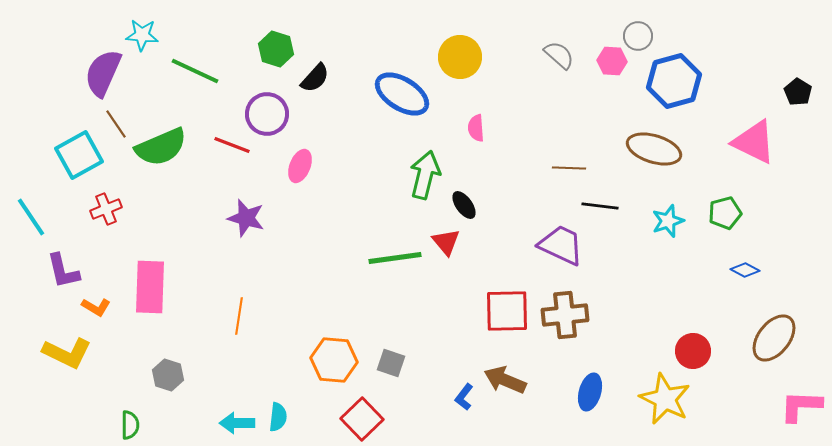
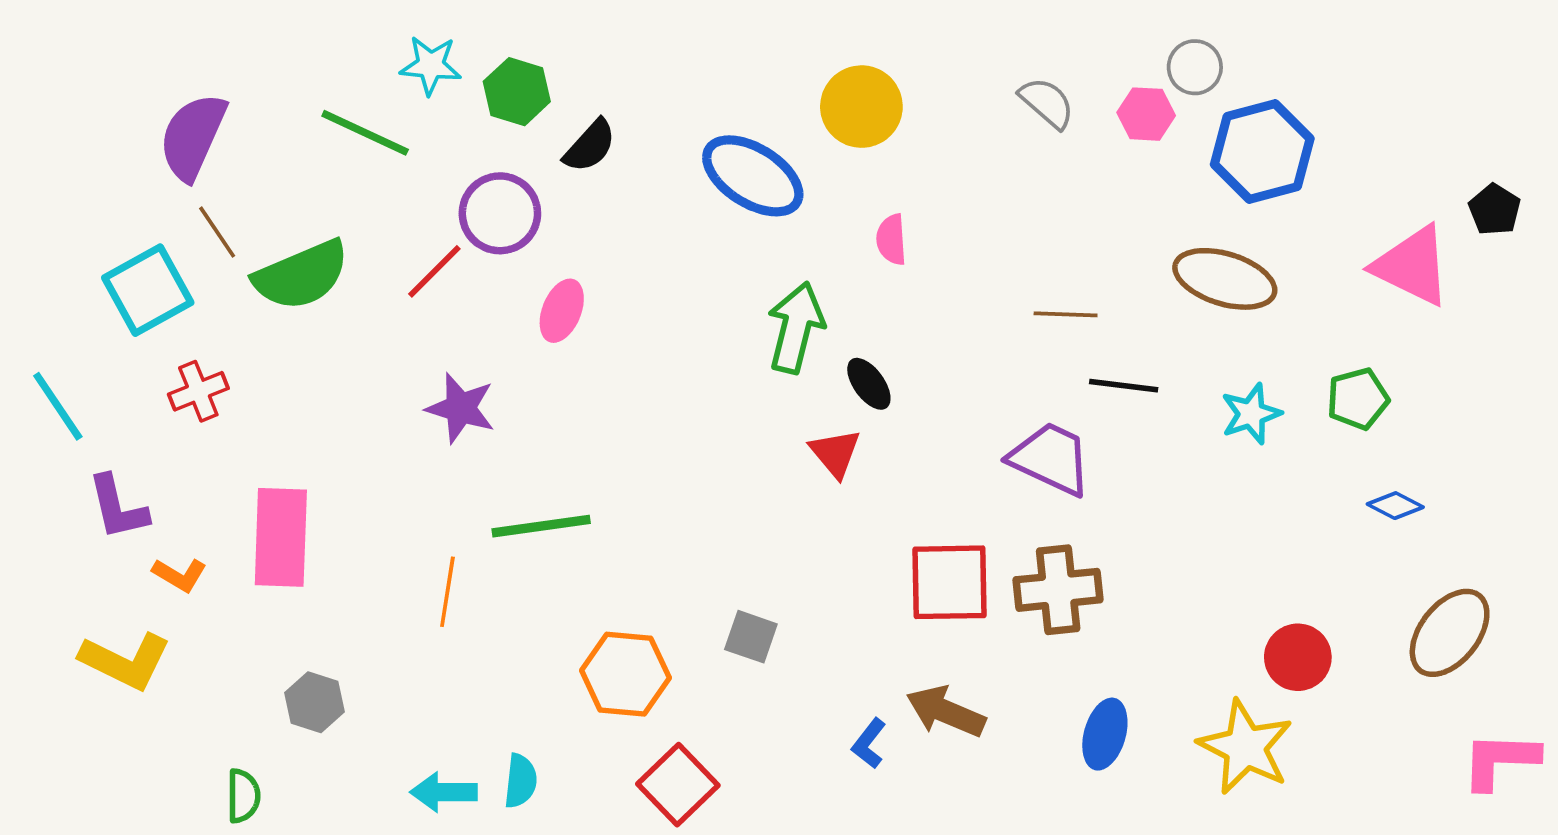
cyan star: (142, 35) -> (431, 65), moved
black pentagon: (798, 92) -> (1495, 210), moved
red line: (232, 145) -> (434, 271), turned -66
green line: (395, 258) -> (541, 526), moved
gray square: (391, 363) -> (751, 637), moved

